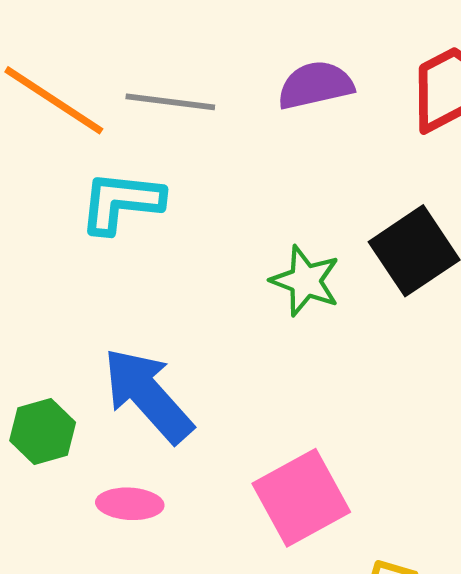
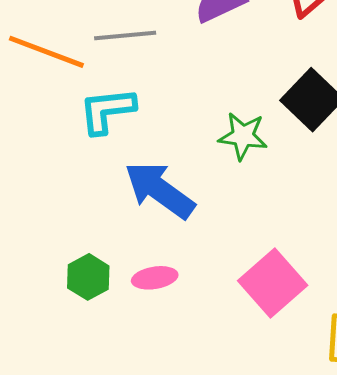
blue arrow: (148, 395) -> (160, 190), moved
pink ellipse: (130, 504) -> (155, 278), moved

